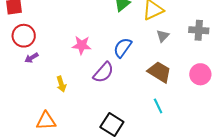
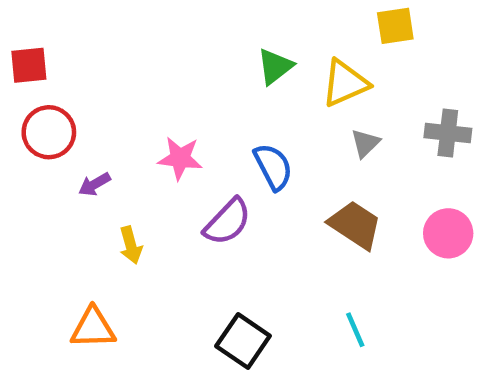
blue semicircle: (123, 48) -> (273, 167), turned 115
purple arrow: (31, 58) -> (95, 184), moved
cyan line: (158, 106) -> (355, 330), moved

